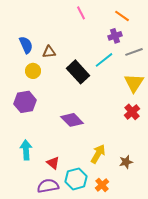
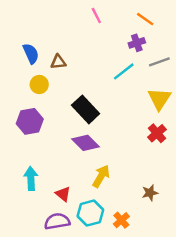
black rectangle: (78, 72) -> (86, 109), moved
yellow arrow: (98, 154) -> (101, 176), moved

